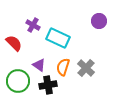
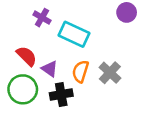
red semicircle: (14, 43) -> (27, 56), moved

